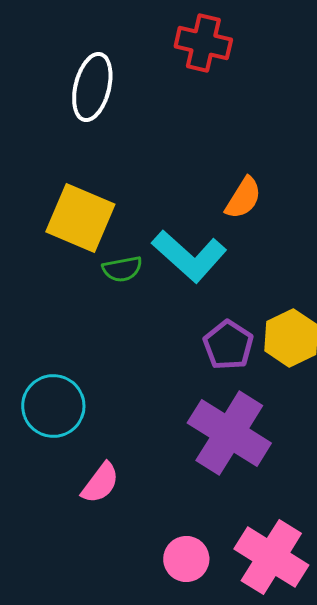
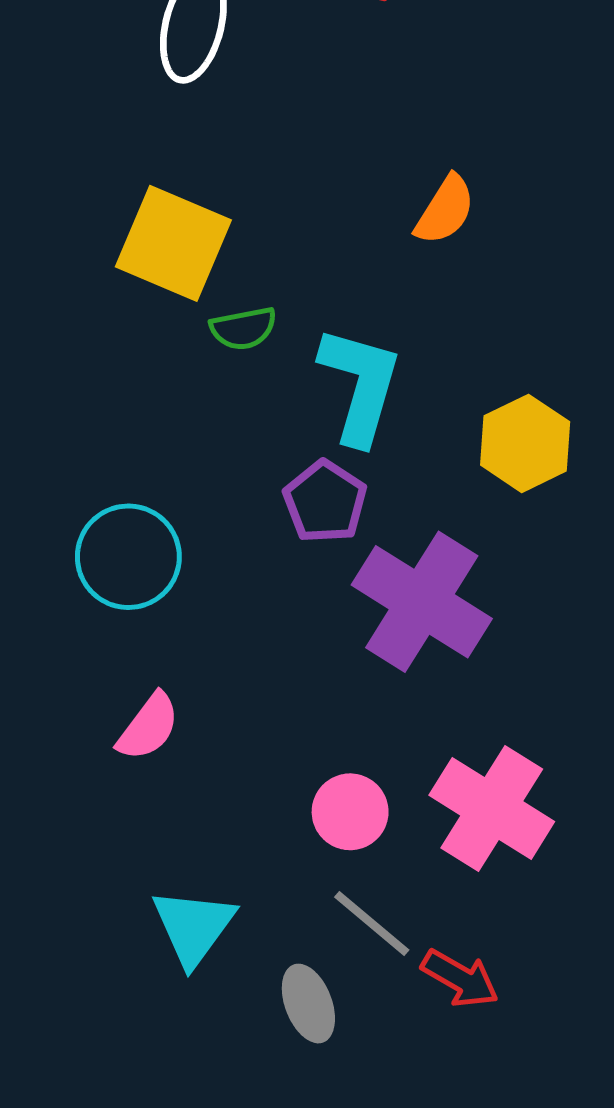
cyan L-shape: (189, 256) -> (360, 385), moved, turned -116
purple pentagon: (228, 345) -> (325, 502), moved
pink semicircle: (100, 483) -> (148, 727), moved

